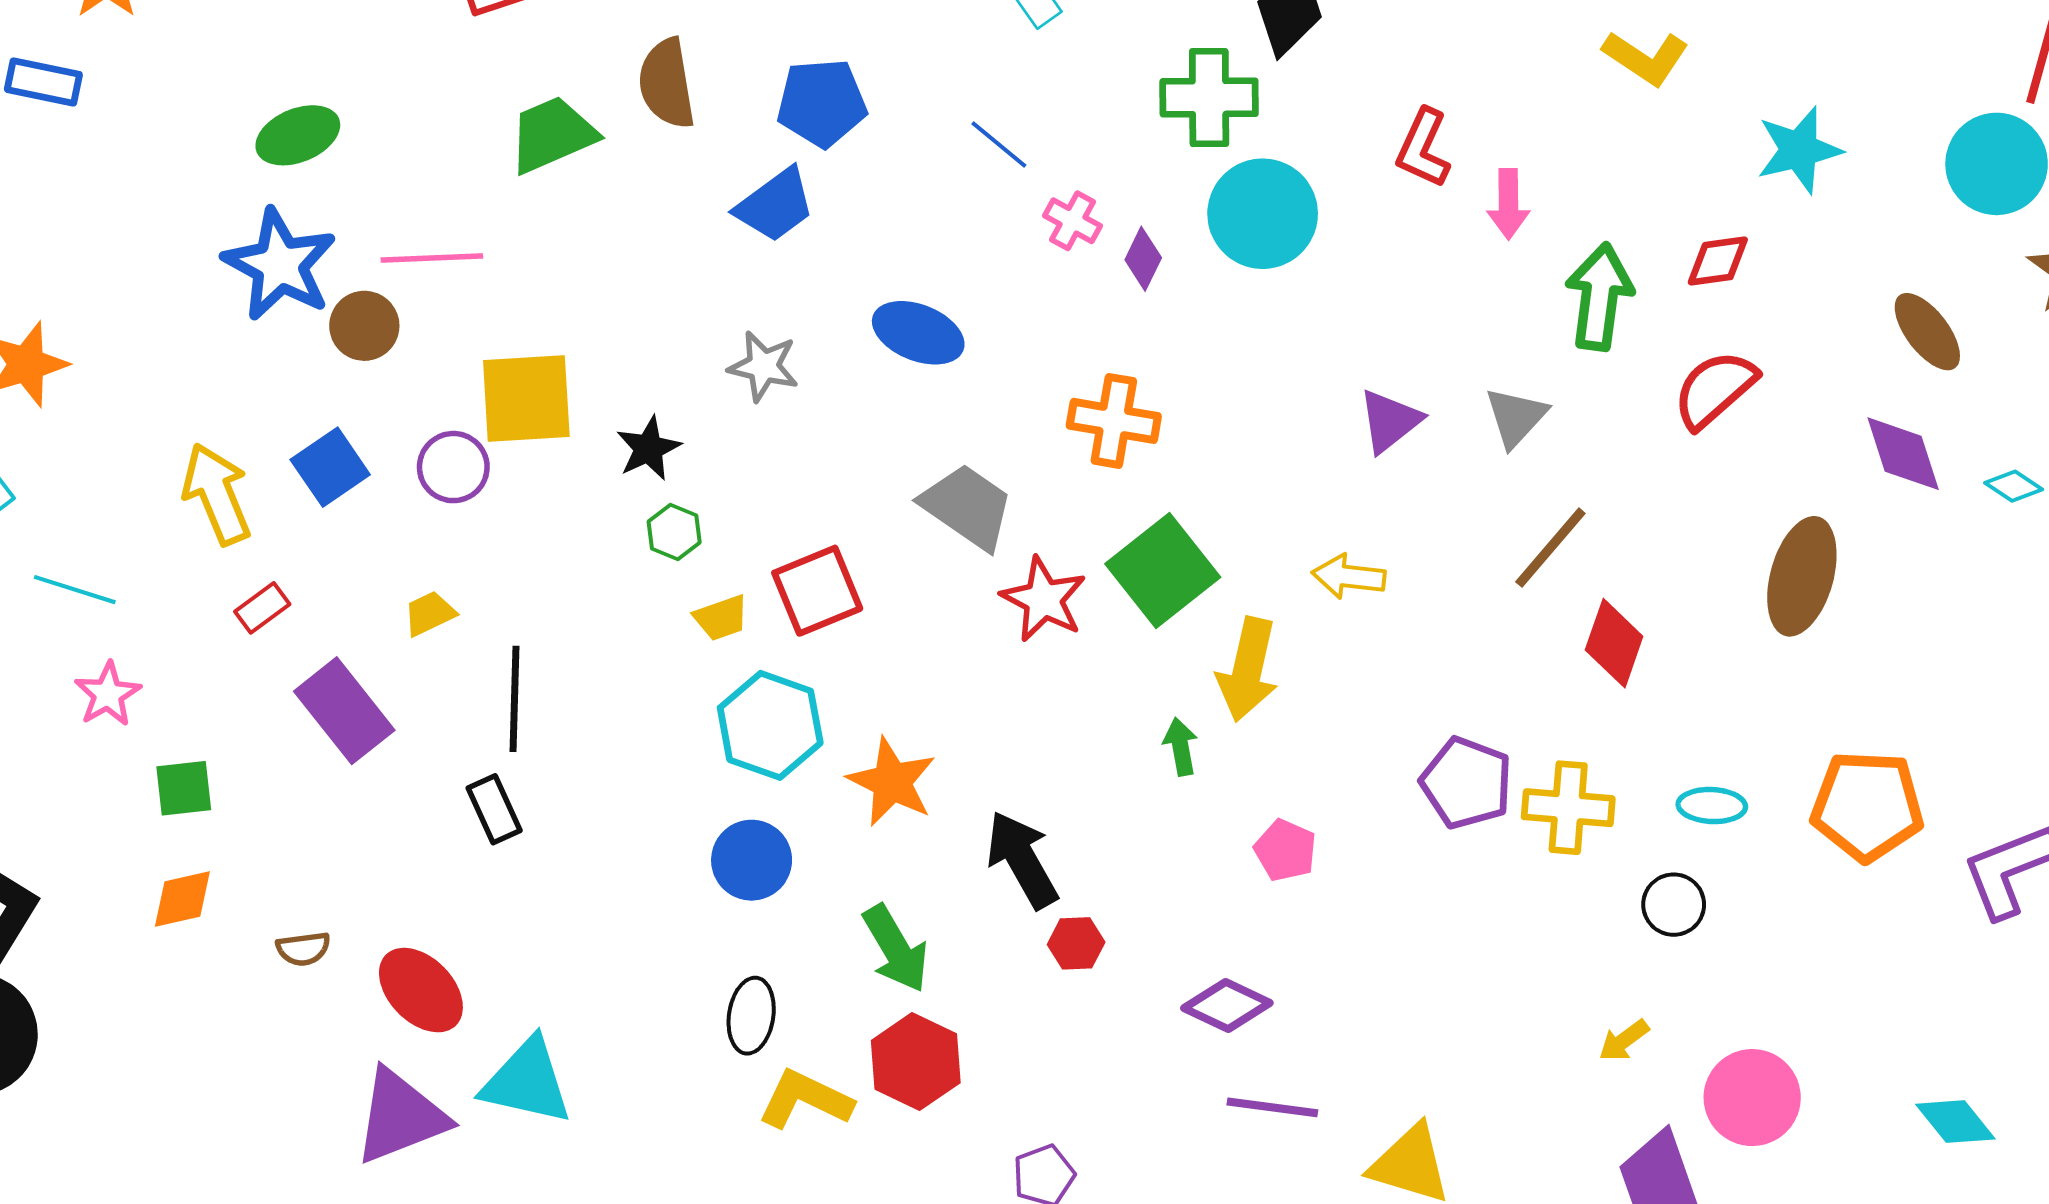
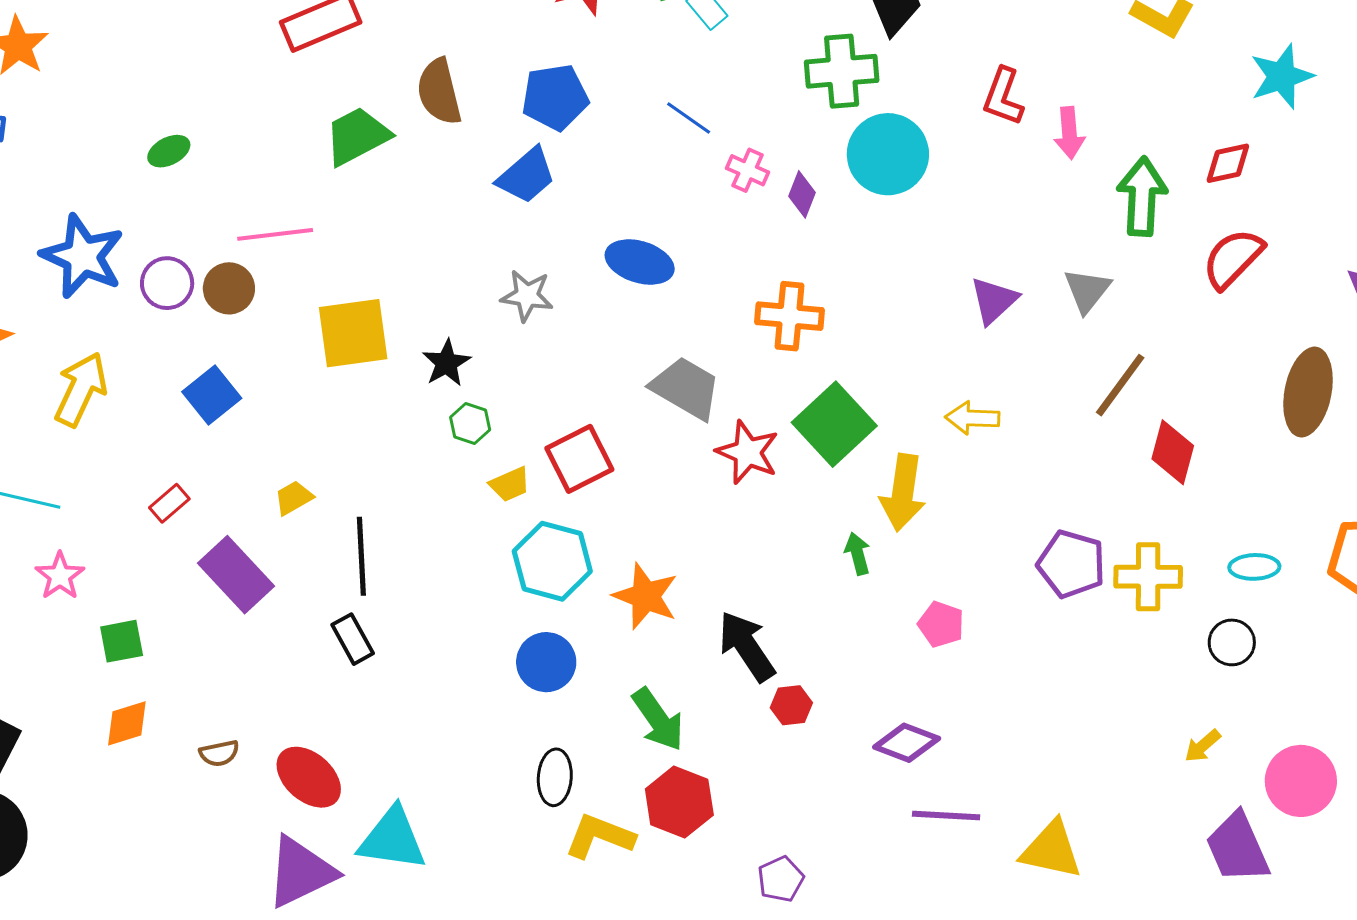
green ellipse: (298, 135) -> (169, 151), size x0.7
blue star: (280, 265) -> (83, 256), moved
purple circle: (453, 467) -> (167, 283), moved
yellow arrow: (217, 494) -> (81, 389), moved, turned 52

